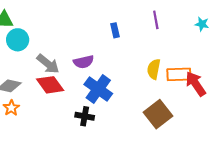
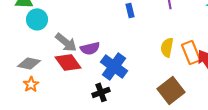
purple semicircle: (84, 62) -> (90, 48), moved
orange rectangle: (179, 74) -> (191, 52), turned 70
black cross: (85, 116) -> (101, 92), turned -30

